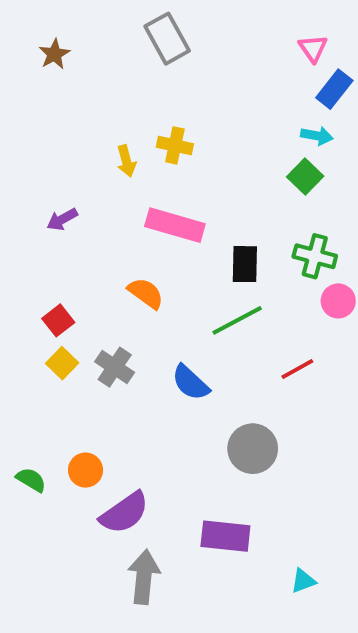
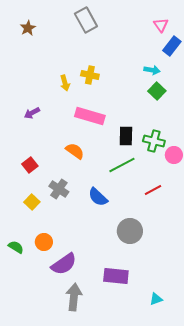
cyan arrow: (317, 136) -> (152, 70), moved
green cross: (315, 256) -> (154, 141), moved
yellow square: (62, 363) -> (32, 202), moved

